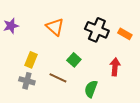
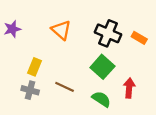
green square: (74, 60) -> (102, 67), moved, size x1.5
red arrow: (115, 67) -> (129, 88), moved
green semicircle: (91, 89) -> (101, 99), turned 102

